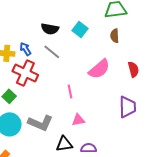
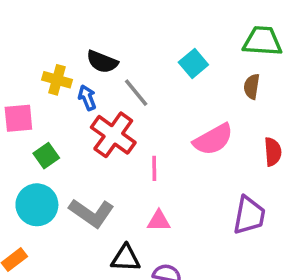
black semicircle: (50, 29) -> (102, 62), moved
blue arrow: (25, 49) -> (87, 98), moved
red cross: (25, 73) -> (113, 135), moved

